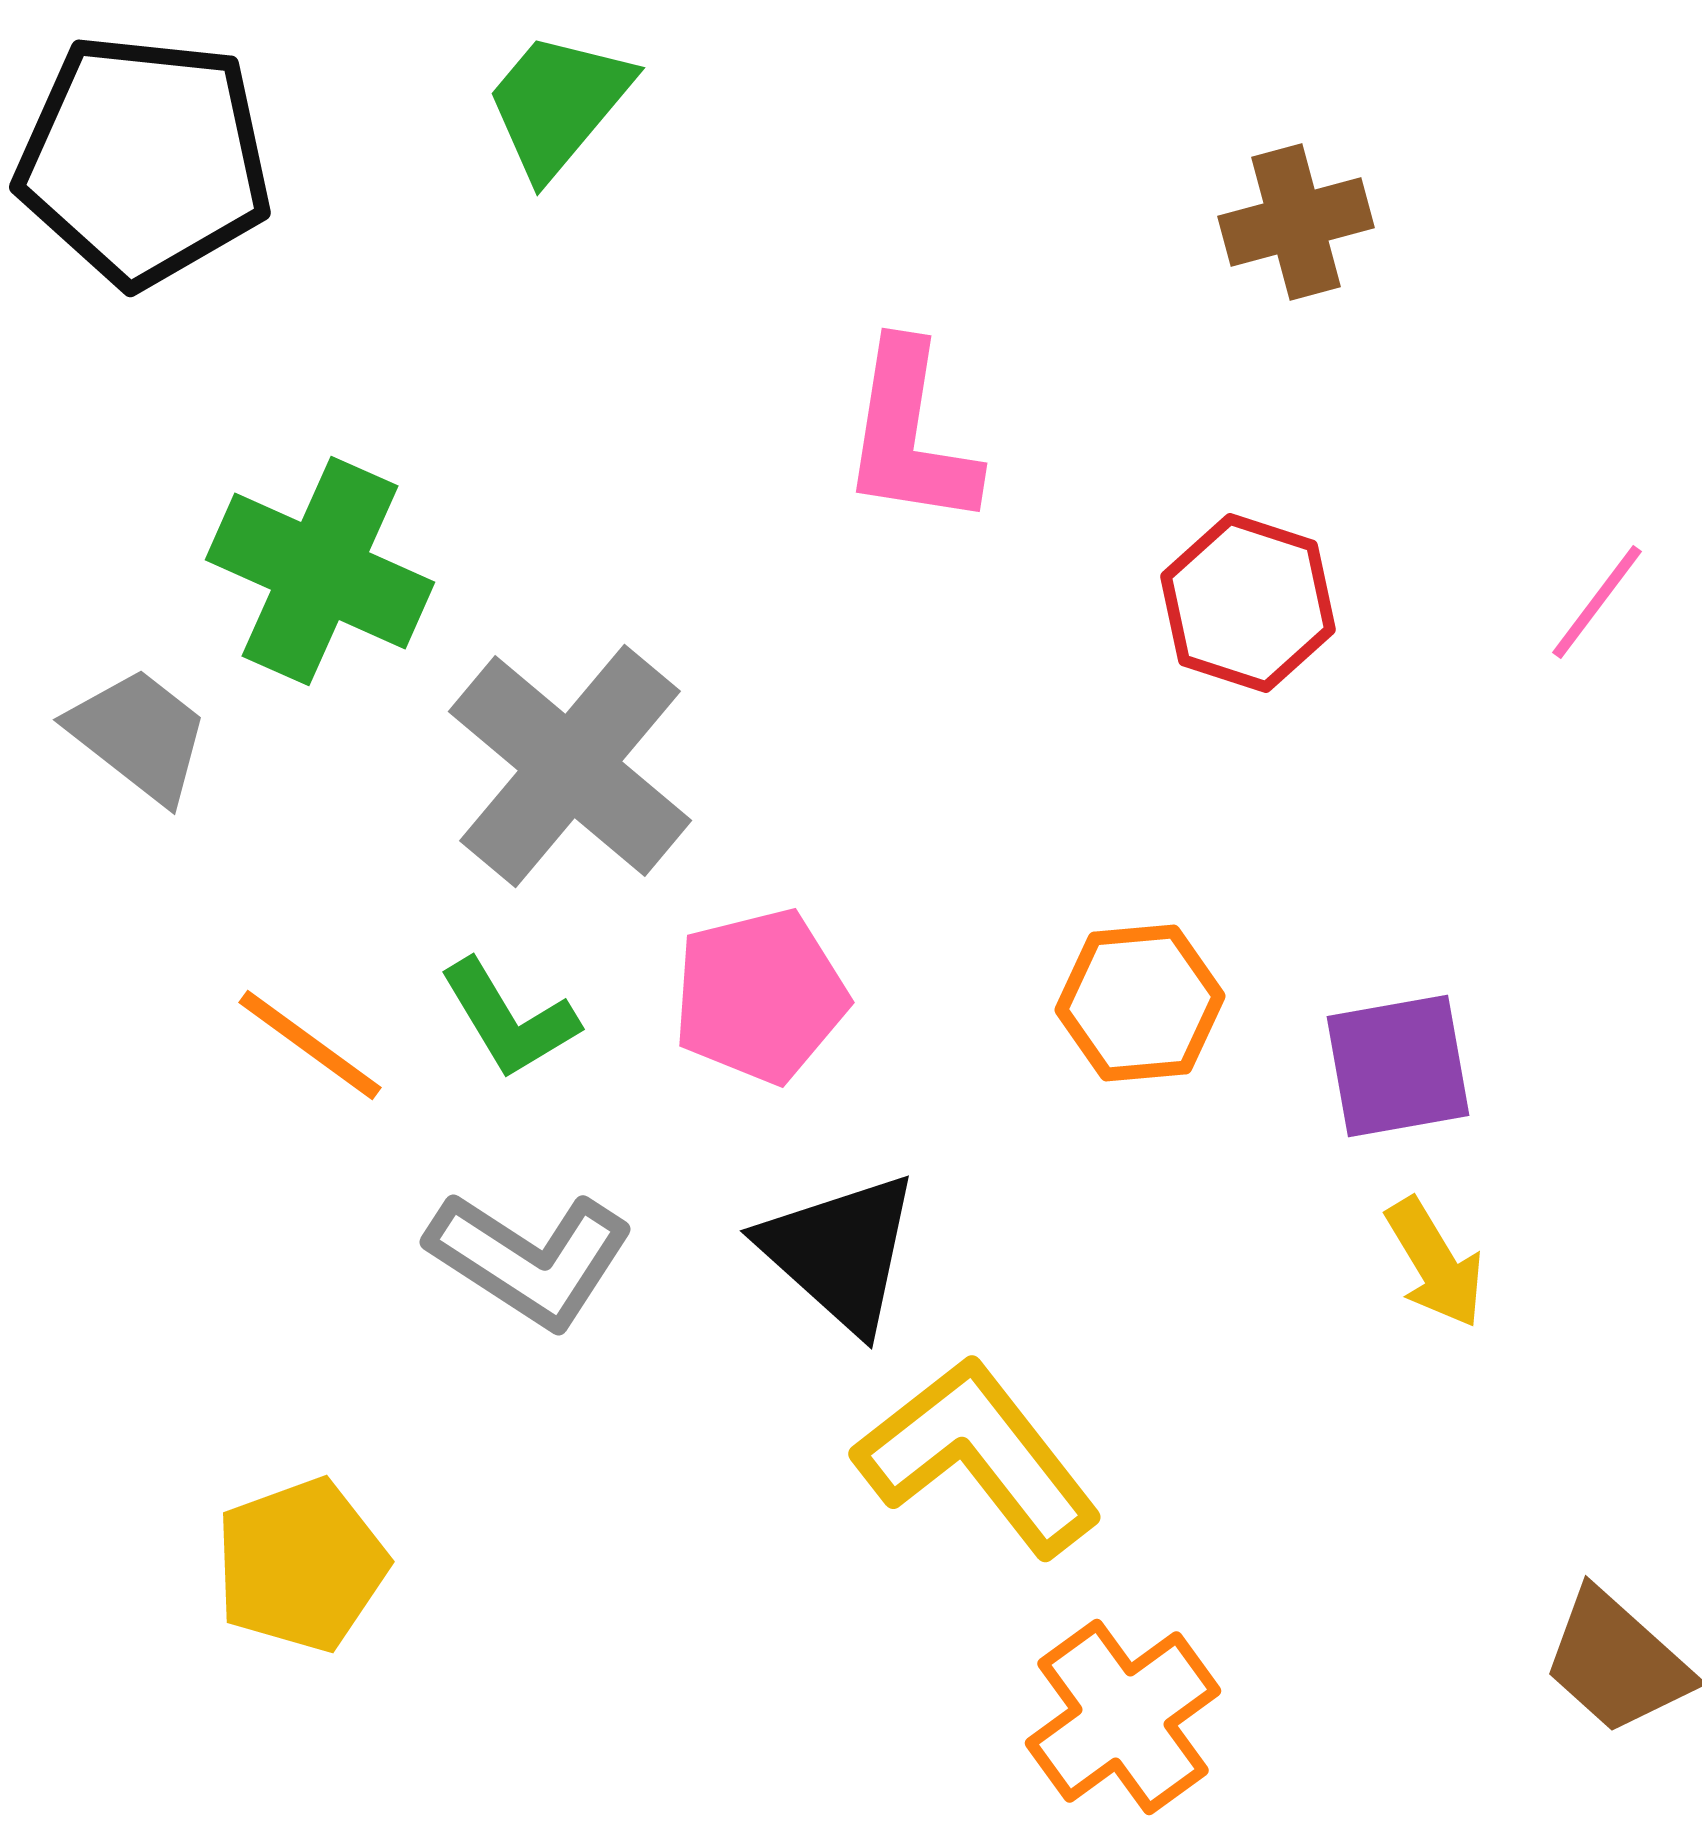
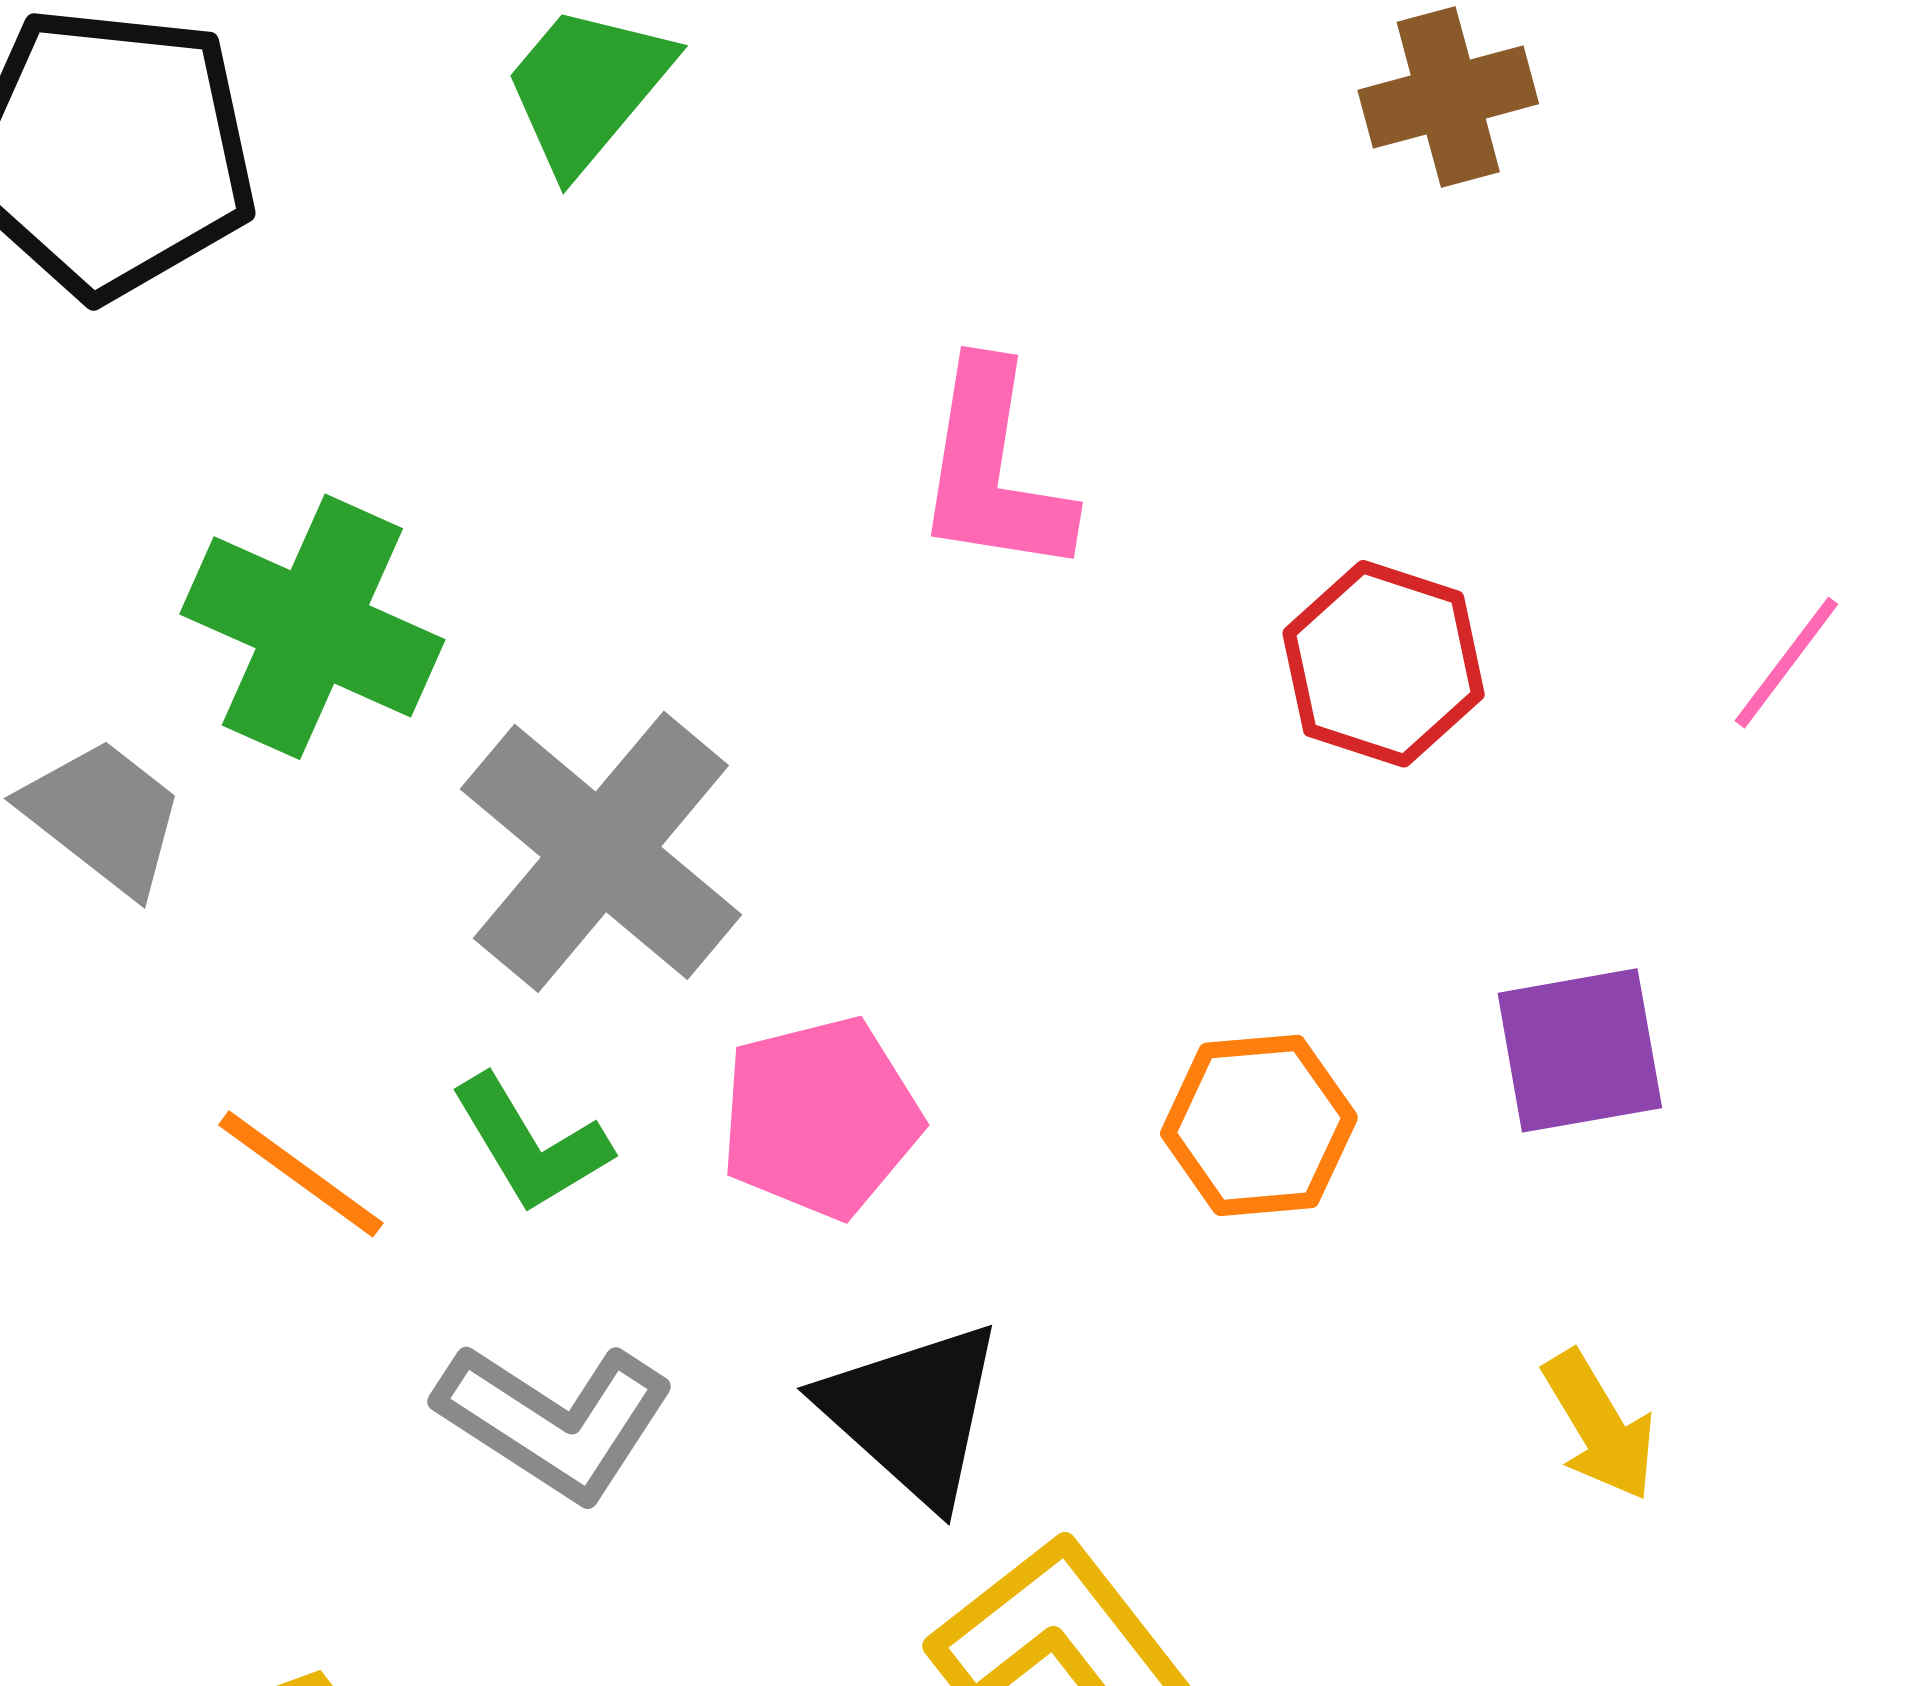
brown cross: (1296, 222) -> (1448, 97), moved
purple square: (1398, 1066) -> (1580, 1050), moved

